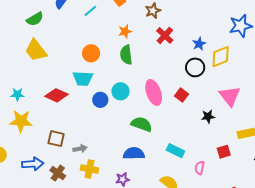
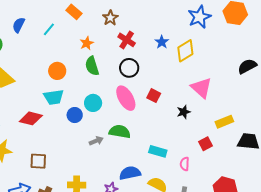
black circle: (195, 67) -> (129, 68), moved
gray arrow: (80, 149) -> (96, 141), moved
blue semicircle: (134, 153) -> (130, 173), moved

